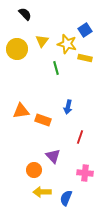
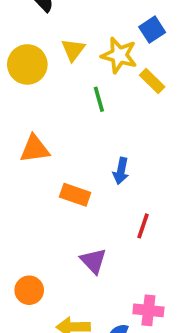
yellow rectangle: (85, 58) -> (152, 81), turned 32
orange triangle: (21, 111) -> (35, 149), moved
orange circle: (34, 170) -> (29, 290), moved
pink cross: (85, 173) -> (148, 310), moved

